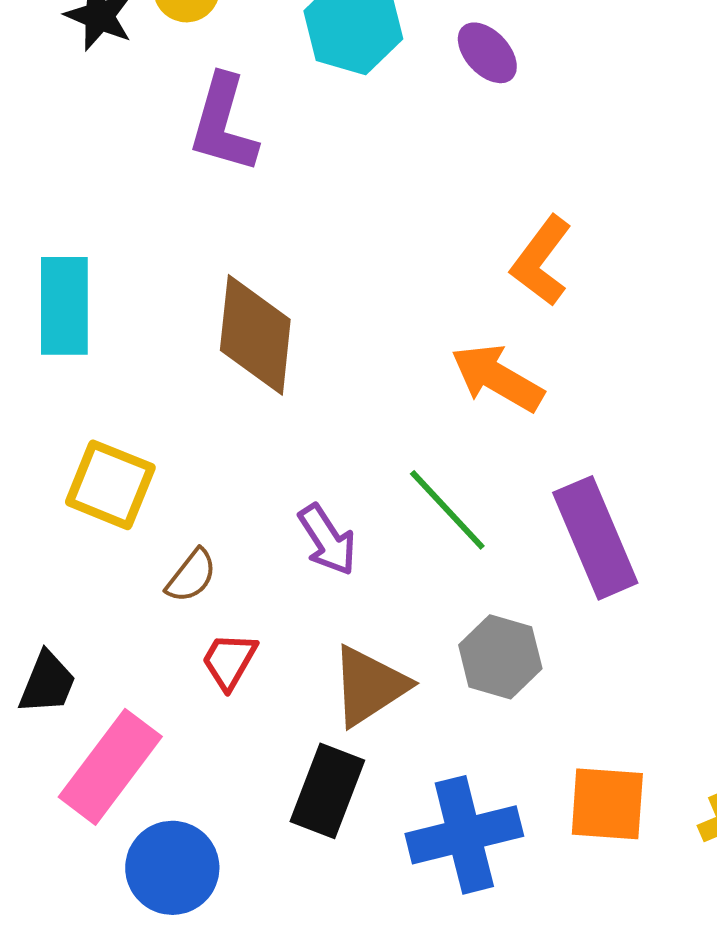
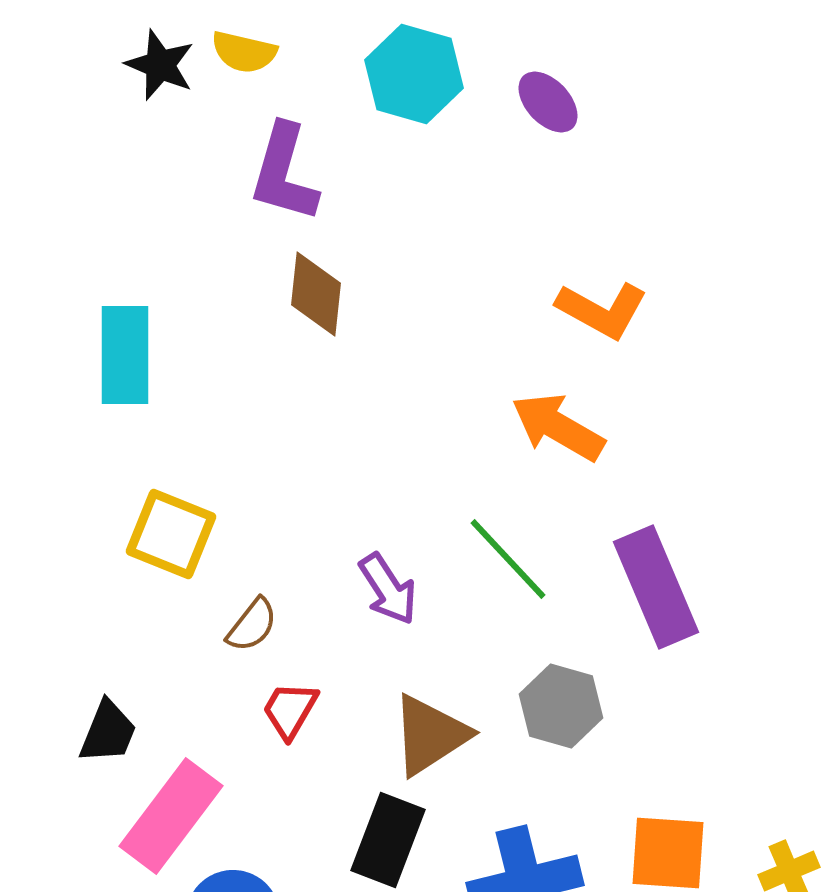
orange L-shape: (541, 261) -> (602, 310), turned -98
brown diamond: (255, 335) -> (316, 294), moved, size x0.7

